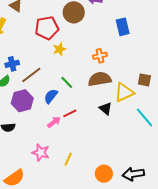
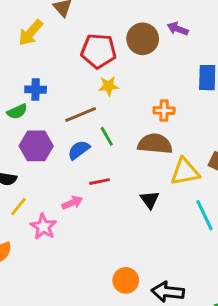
brown line: (31, 75) -> (81, 115), moved
black triangle: (106, 109) -> (150, 200), moved
pink arrow: (54, 122) -> (72, 203), moved
yellow line: (68, 159) -> (19, 207), moved

